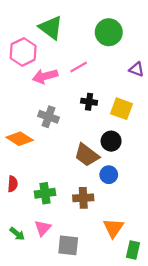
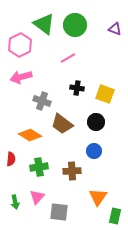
green circle: (109, 32) -> (75, 25), moved
purple triangle: (137, 69) -> (115, 29), moved
pink arrow: (45, 76) -> (21, 77), moved
orange diamond: (20, 139) -> (30, 135), moved
brown trapezoid: (87, 155) -> (62, 124), moved
green arrow: (17, 234) -> (15, 202), turned 40

